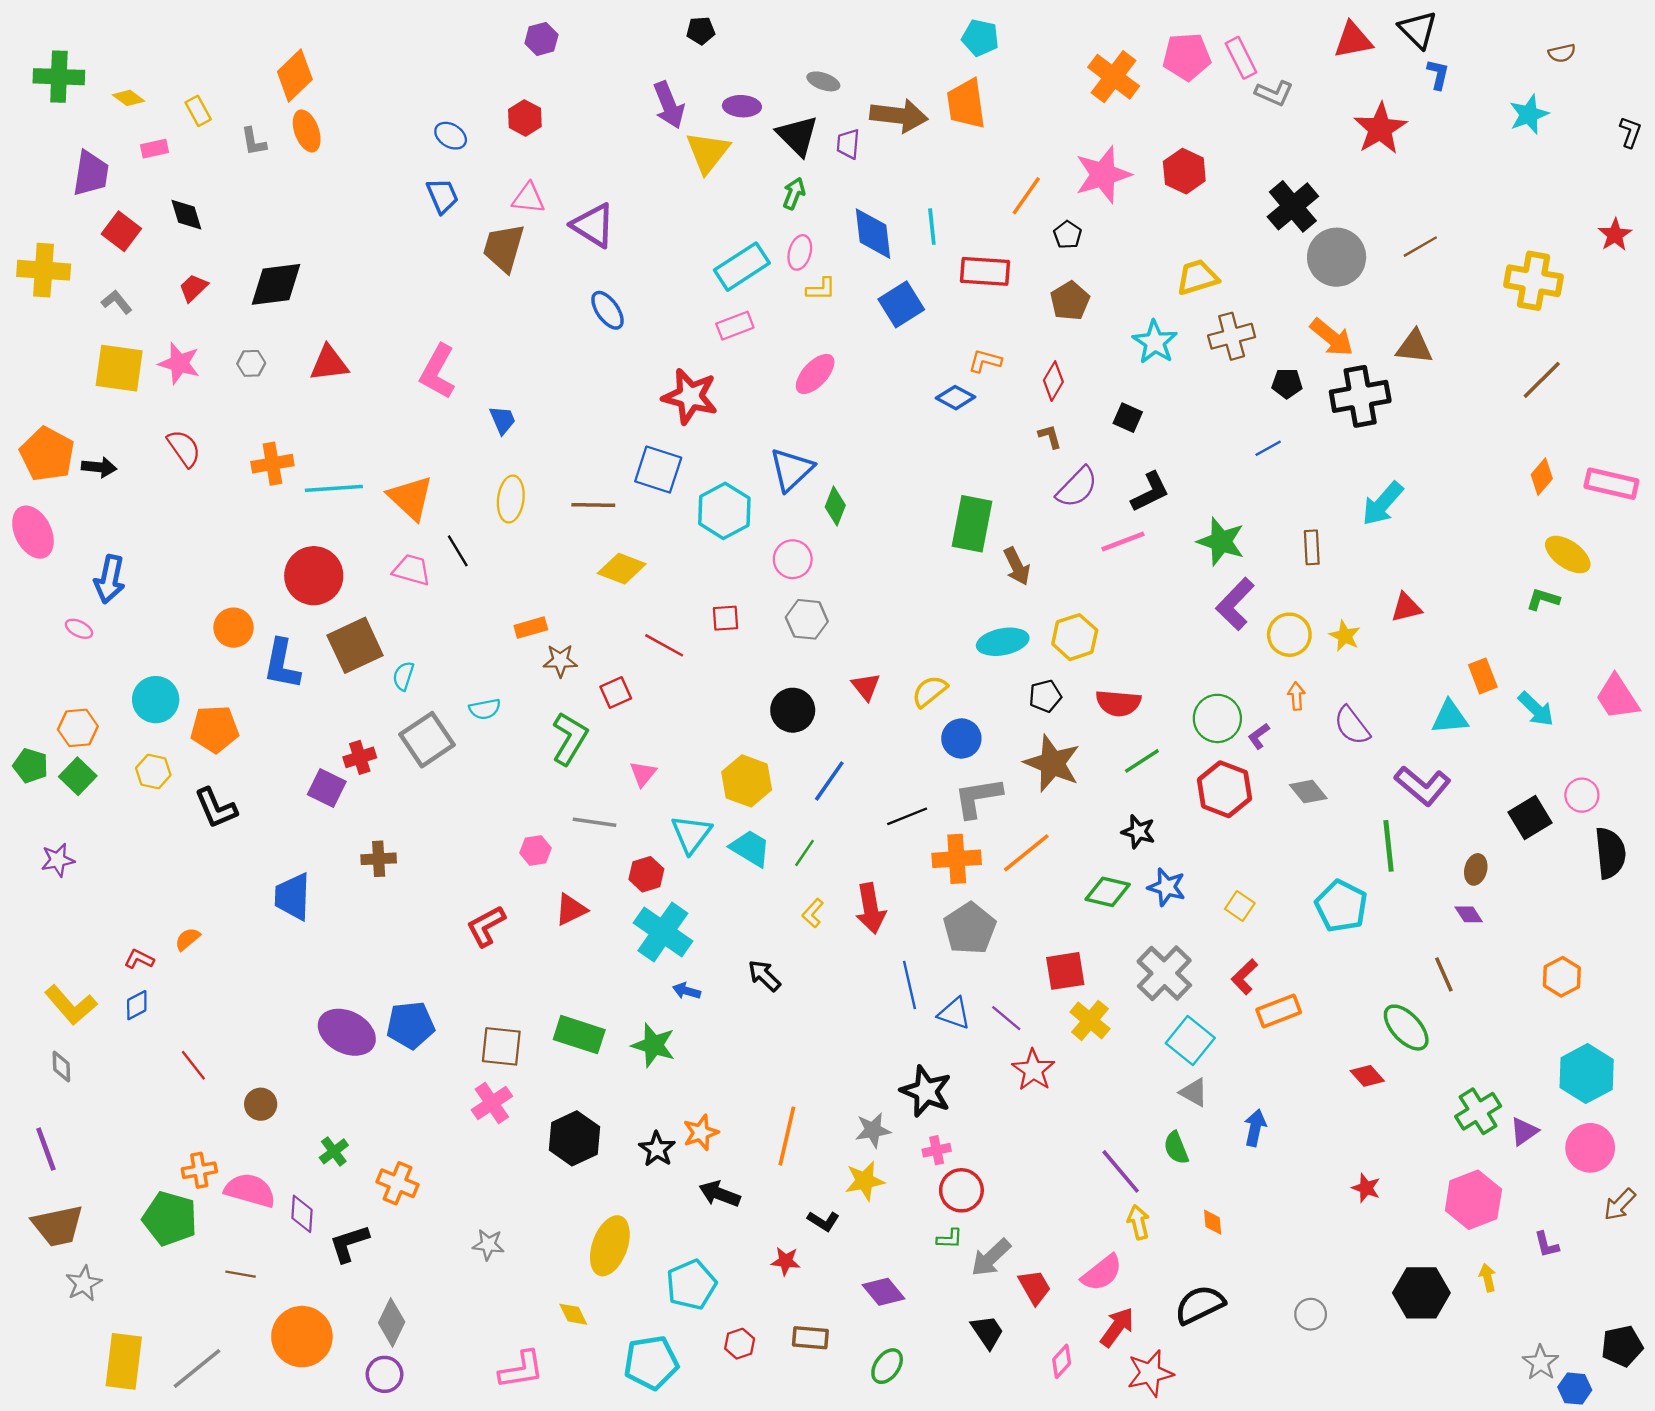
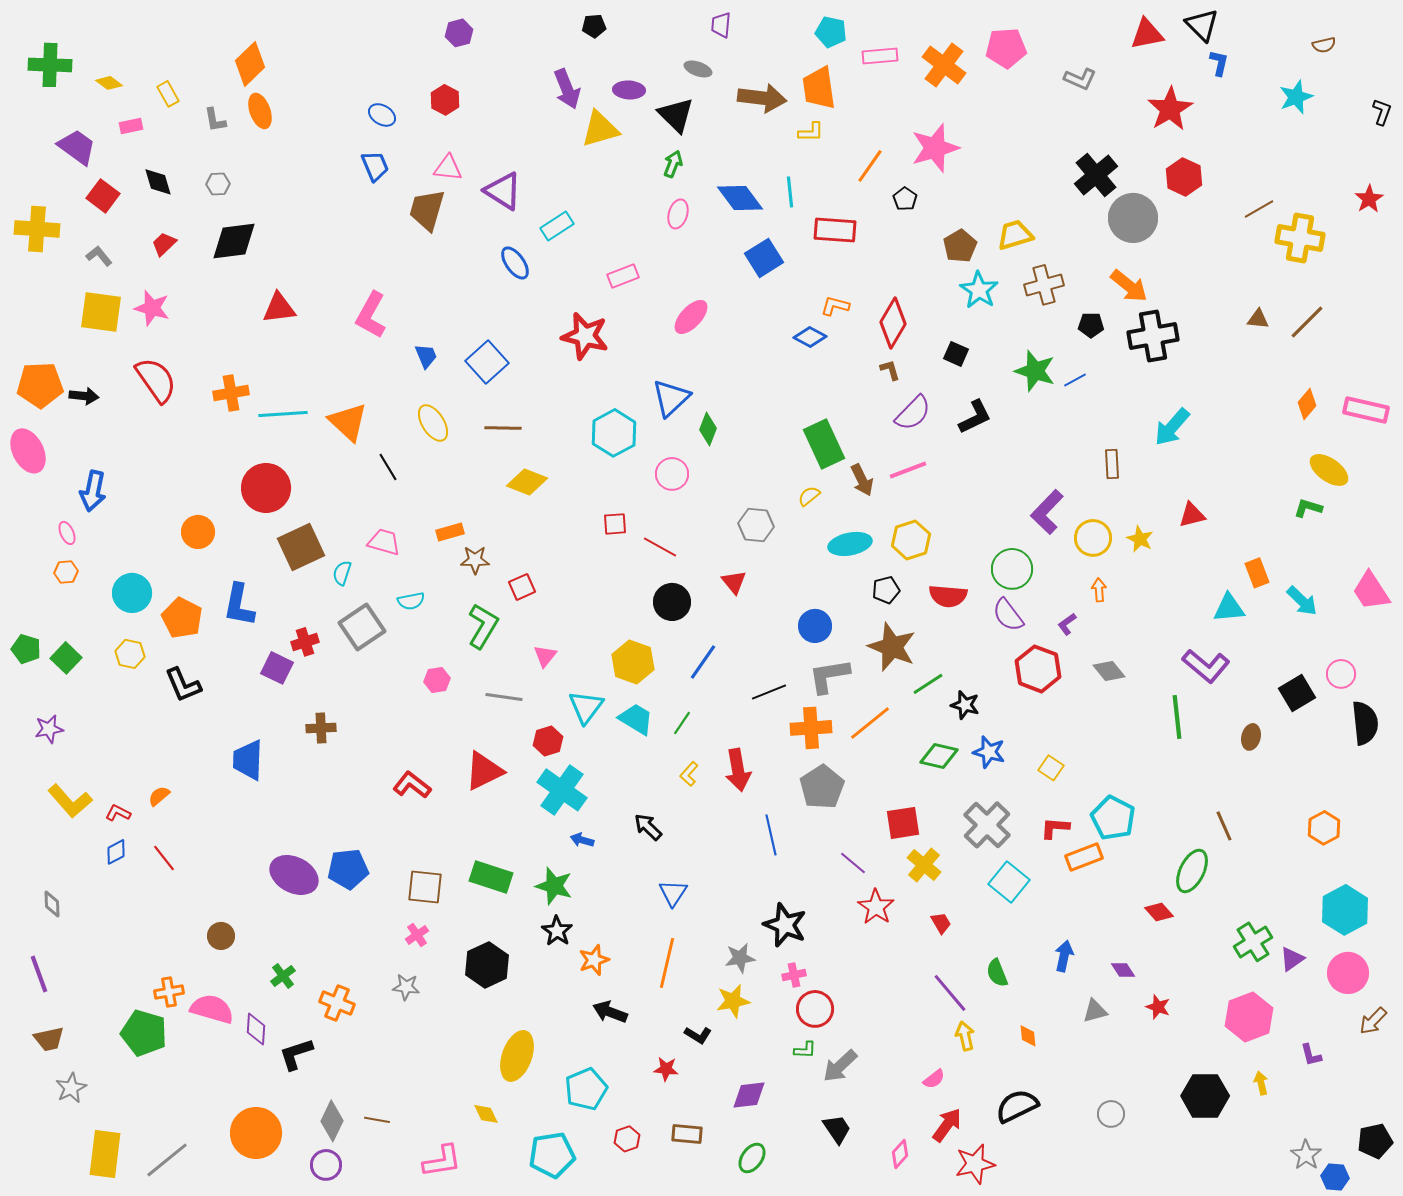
pink rectangle: (1241, 58) -> (880, 56), moved, turned -68
purple trapezoid: (848, 144) -> (721, 25), moved
yellow triangle: (708, 152) -> (600, 129), turned 36
red hexagon: (1184, 171) -> (1184, 177), moved
purple trapezoid: (91, 173) -> (77, 147), turned -63
blue diamond: (873, 234) -> (740, 198), turned -30
brown line: (1420, 247) -> (1259, 209), moved
cyan rectangle: (742, 267) -> (557, 226), moved, size x0.7
yellow L-shape: (821, 289) -> (811, 132), moved
brown pentagon: (1070, 301) -> (960, 246), moved
brown triangle: (1414, 347) -> (1258, 319), moved, size x0.7
gray hexagon: (251, 363) -> (218, 184), moved
red diamond: (1053, 381) -> (893, 323), size x1.5
red semicircle: (184, 448) -> (156, 380), size x1.4
orange pentagon: (47, 454) -> (40, 385), turned -30
blue square: (658, 470) -> (487, 362), moved, turned 30
yellow ellipse: (511, 499) -> (433, 423), turned -39
green rectangle: (972, 524) -> (824, 444), turned -36
pink line: (1123, 541) -> (908, 470), moved
green star: (1221, 541) -> (1035, 371), moved
pink trapezoid: (412, 570) -> (384, 542), moved
gray hexagon: (807, 619) -> (756, 525), moved
pink ellipse: (79, 629) -> (67, 533), turned 40
red line: (664, 645) -> (660, 547), moved
blue L-shape: (282, 664) -> (239, 605), moved
yellow semicircle: (930, 691) -> (809, 496), moved, size x0.7
green circle: (1217, 718) -> (1012, 569), moved
purple semicircle: (1352, 726) -> (1008, 615), moved
orange hexagon: (78, 728) -> (66, 572), moved, size x0.7
orange pentagon: (215, 729) -> (182, 618), turned 30
green line: (1142, 761) -> (928, 684), moved
pink hexagon: (536, 851) -> (437, 680), moved
cyan pentagon: (1341, 906) -> (1113, 818), moved
red triangle: (571, 910) -> (484, 771), size x1.4
purple diamond: (1469, 914) -> (1123, 970), moved
red L-shape: (486, 926) -> (412, 785), turned 66
red L-shape: (1245, 977) -> (1055, 828), turned 48
yellow L-shape: (71, 1005) -> (70, 801), moved
blue triangle: (954, 1013) -> (673, 893), moved, turned 44
green ellipse: (1406, 1028) -> (1192, 871), turned 69
red line: (193, 1065) -> (164, 858), moved
gray triangle: (1194, 1092) -> (1095, 1011), moved, turned -44
pink cross: (492, 1103) -> (417, 935), size x0.7
black star: (657, 1149) -> (557, 931), moved
brown trapezoid: (58, 1226) -> (49, 1039), size x0.7
gray star: (488, 1245) -> (406, 987), moved
pink semicircle: (1102, 1273) -> (934, 1079), size x0.6
brown line: (241, 1274) -> (377, 1120), moved
red trapezoid: (1035, 1287) -> (941, 923), moved, size x0.7
purple diamond: (884, 1292) -> (749, 1095), turned -57

